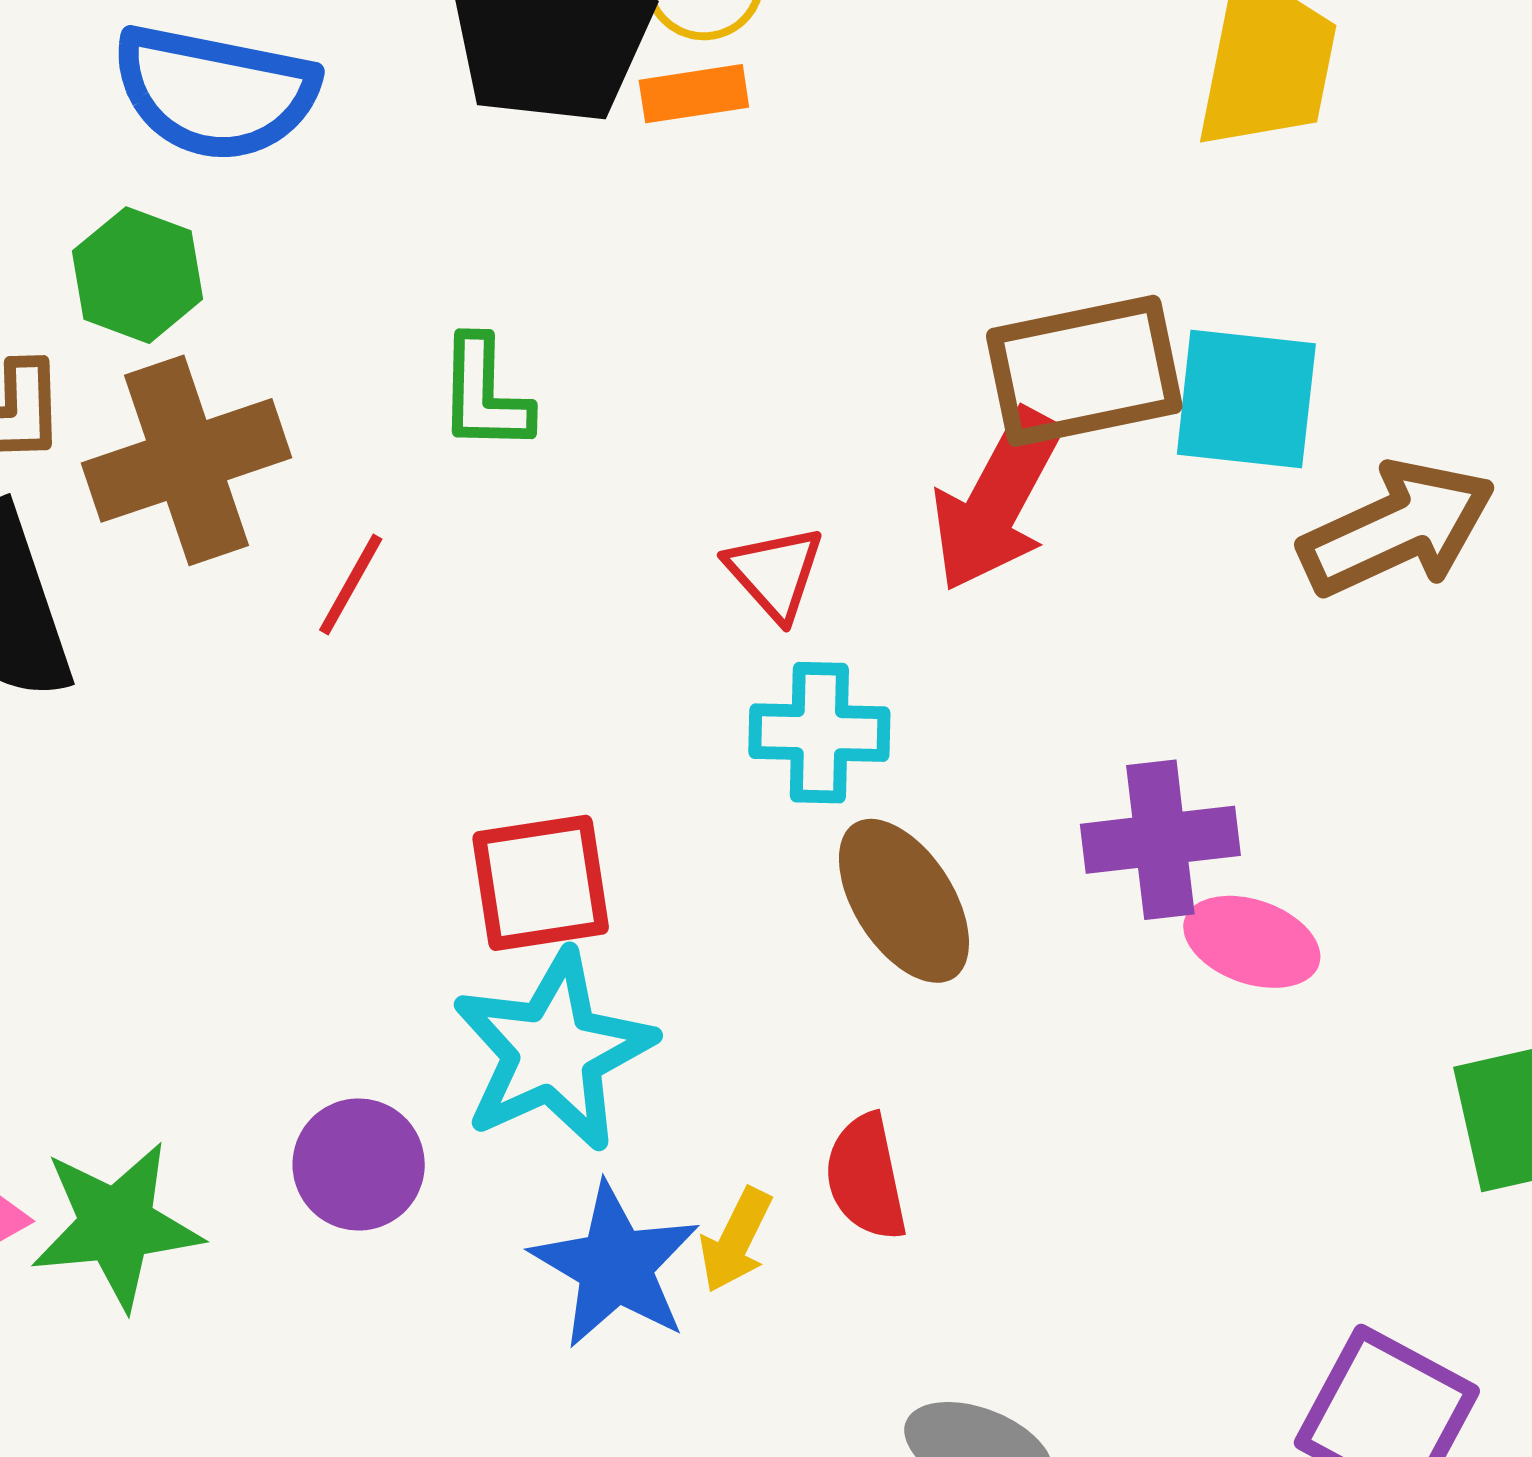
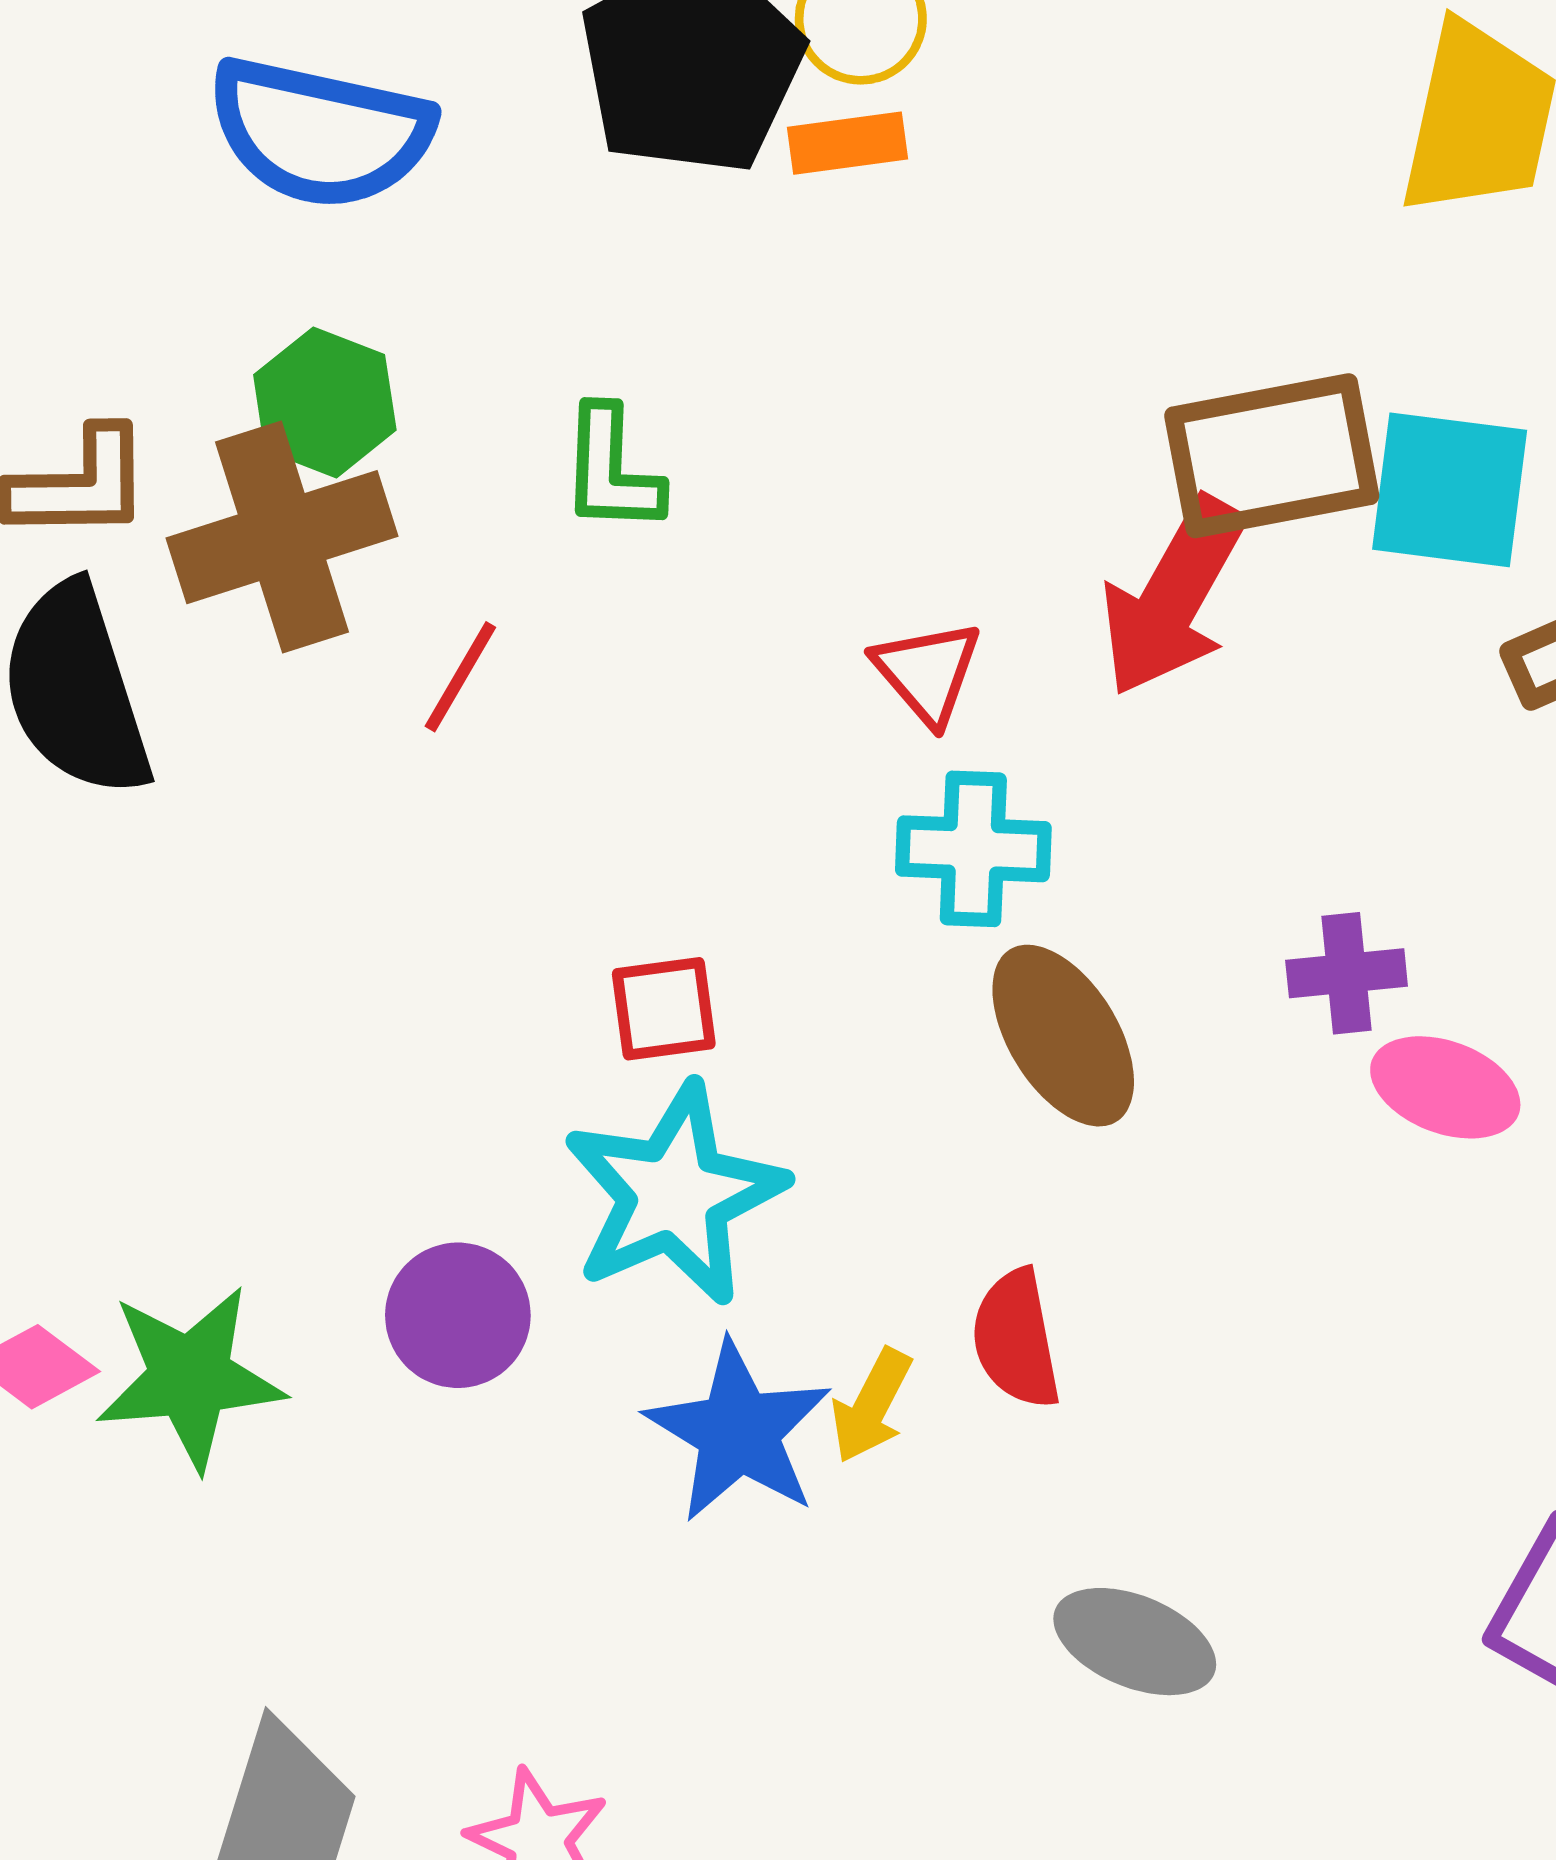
green hexagon: (138, 275) -> (325, 402), moved
purple cross: (1160, 840) -> (1347, 973), size x0.7
red square: (541, 883) -> (664, 1009), size x0.7

